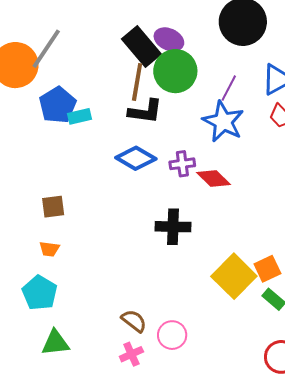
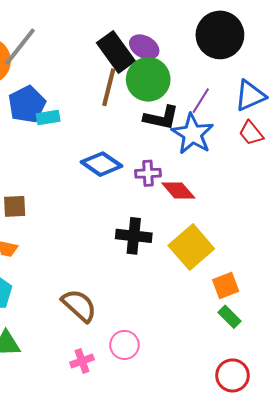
black L-shape: (145, 111) -> (161, 118), moved
yellow square: (234, 276) -> (191, 247), moved
brown semicircle: (134, 321) -> (79, 305), moved, size x1.4

